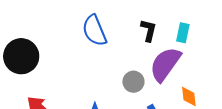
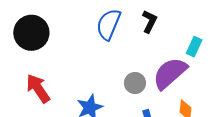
black L-shape: (149, 30) -> (149, 21), moved
blue semicircle: (94, 31) -> (109, 24), turned 32

